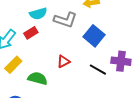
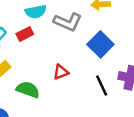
black line: (98, 70) -> (102, 85), turned 30

